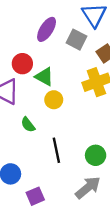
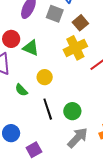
yellow circle: (54, 100) -> (45, 77), moved
green circle: (96, 155) -> (72, 111), moved

